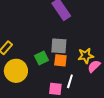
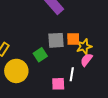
orange square: (60, 60) -> (73, 39), moved
pink semicircle: (94, 66) -> (86, 60), moved

